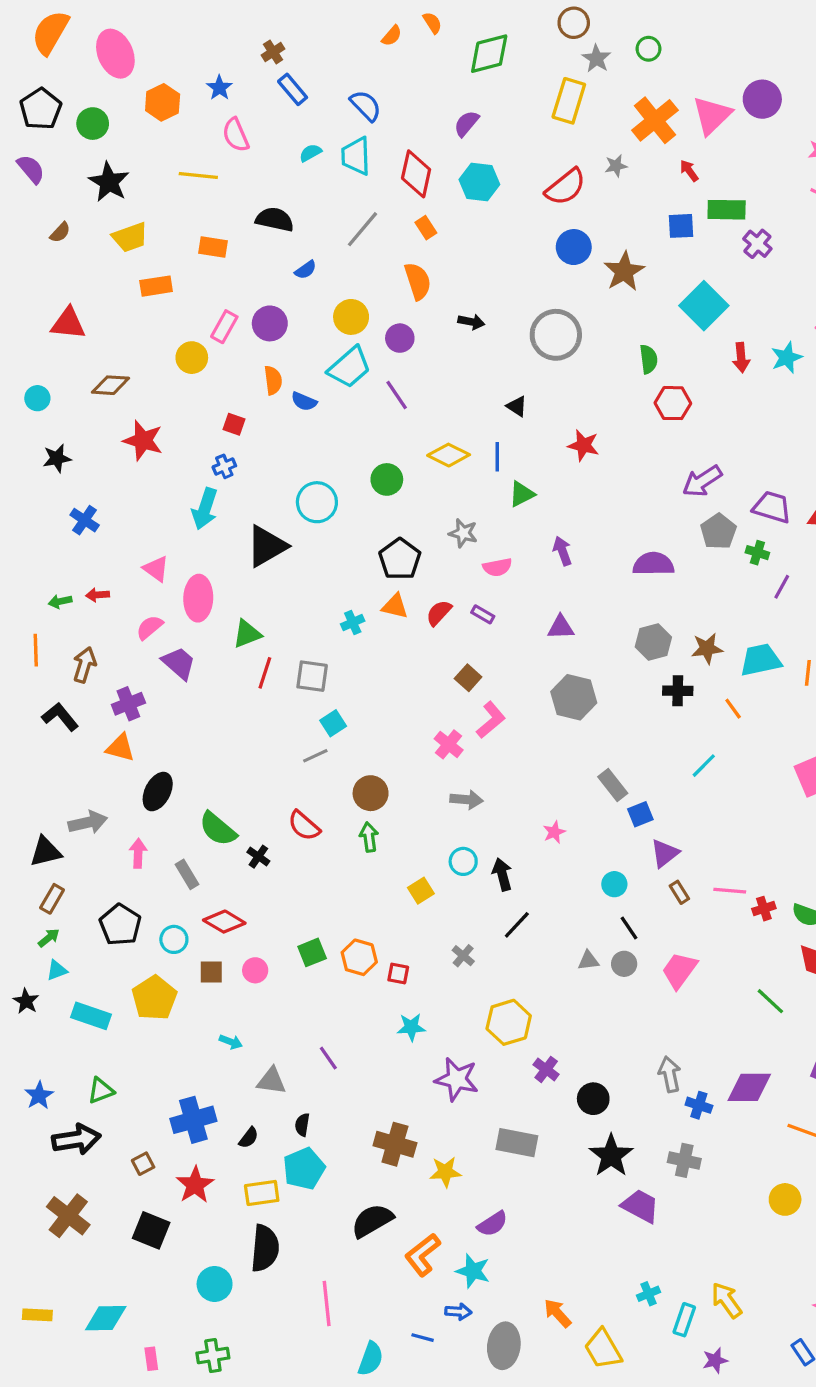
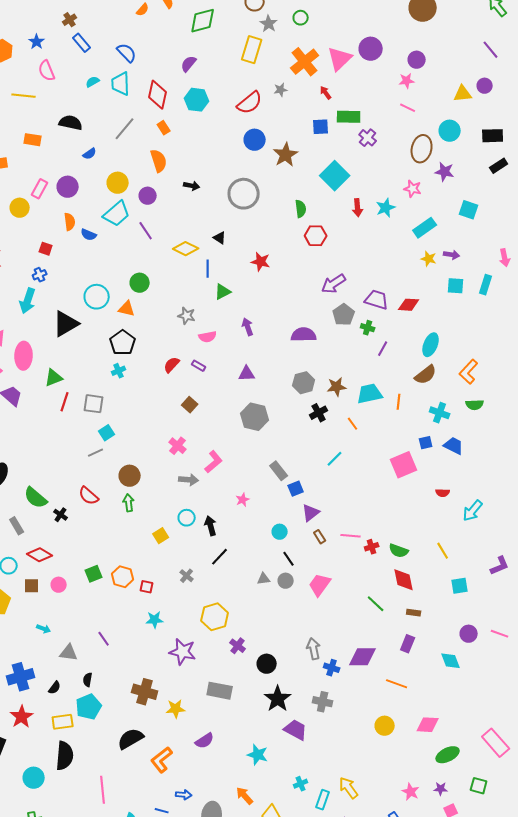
yellow diamond: (449, 455) -> (186, 249), moved
black pentagon: (400, 559) -> (123, 343), moved
orange triangle: (395, 606) -> (127, 309), moved
black cross: (678, 691) -> (319, 413), turned -30
pink L-shape: (491, 720) -> (214, 462), moved
cyan star: (473, 1271) -> (258, 755), moved

